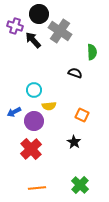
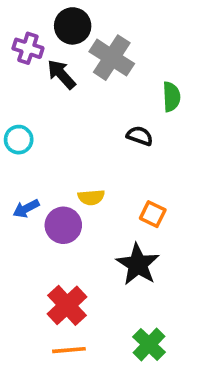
cyan circle: (34, 90) -> (19, 140), moved
black star: (74, 142) -> (138, 264), size x1.6
red cross: (31, 149) -> (67, 305), moved

